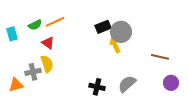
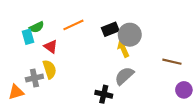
orange line: (55, 22) -> (73, 25), moved
cyan rectangle: (12, 34) -> (28, 37), moved
gray semicircle: (127, 84) -> (124, 76), moved

